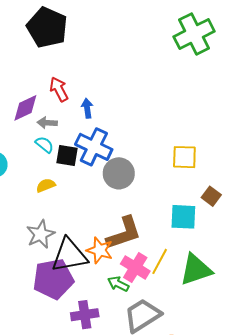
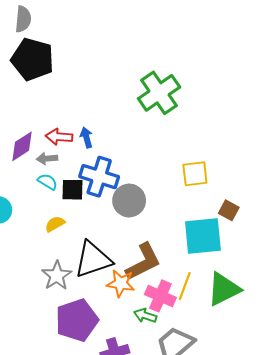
green cross: (194, 34) -> (159, 93), moved
red arrow: (59, 89) -> (59, 137), moved, turned -50
cyan square: (183, 217) -> (203, 236), size x1.4
black triangle: (69, 255) -> (93, 260), moved

